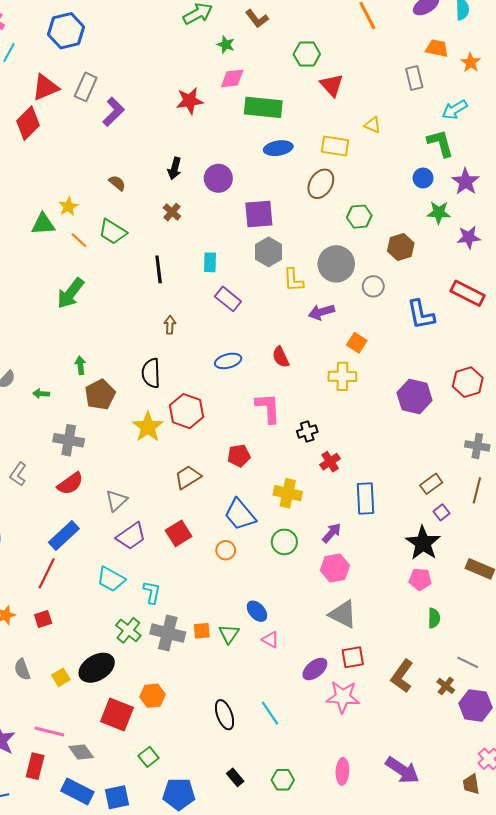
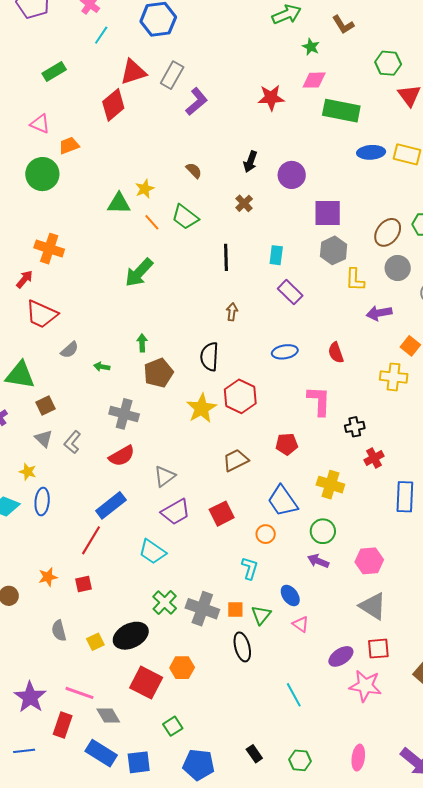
blue ellipse: (278, 148) -> (371, 152), moved
brown ellipse: (321, 184) -> (388, 232), moved
gray circle: (336, 264) -> (398, 268), size x0.7
purple arrow: (332, 533) -> (318, 561), moved, turned -115
cyan L-shape: (152, 592) -> (250, 568), moved
black ellipse: (225, 715) -> (242, 647), moved

